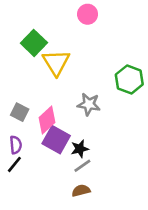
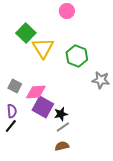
green hexagon: (129, 80) -> (77, 56), moved
gray star: (89, 104) -> (101, 80), moved
pink diamond: (47, 120) -> (36, 92), turned 40

